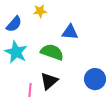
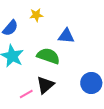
pink line: (30, 90) -> (26, 94), turned 56

